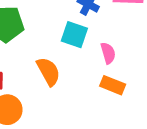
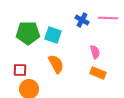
cyan square: (74, 35) -> (53, 35), moved

